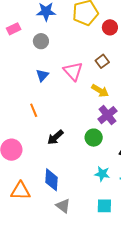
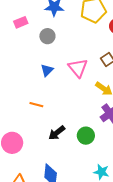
orange line: (34, 110) -> (36, 105), turned -56
green circle: (94, 138) -> (86, 136), moved

